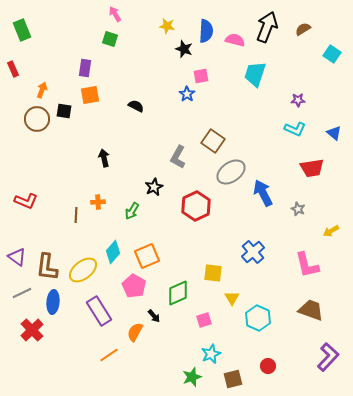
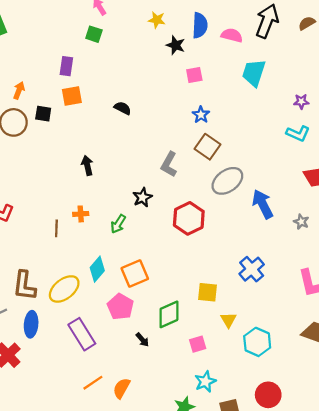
blue star: (187, 94) -> (201, 115), moved
orange semicircle: (135, 332) -> (122, 388), moved
red circle: (268, 366) -> (268, 395), size x1.5

